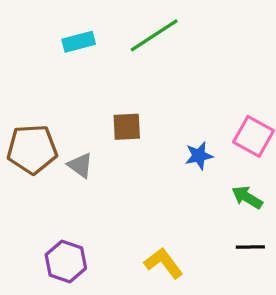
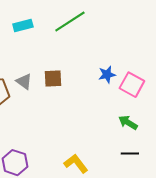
blue star: (199, 156) -> (107, 75), moved
gray triangle: (80, 165) -> (24, 82), moved

